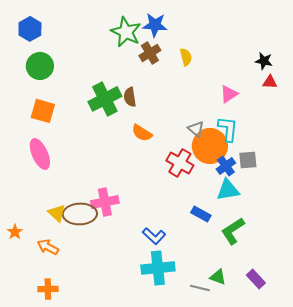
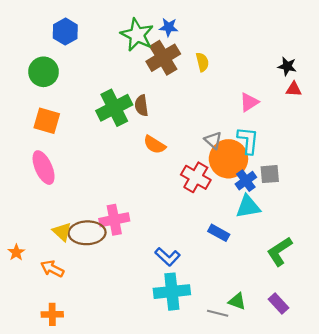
blue star: (155, 25) -> (169, 27), size x0.7
blue hexagon: (30, 29) -> (65, 32), moved
brown cross: (150, 53) -> (163, 58), size x1.4
green L-shape: (233, 231) -> (280, 251), moved

